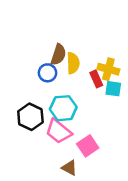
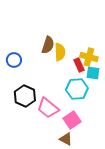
blue circle: (47, 73) -> (14, 60), moved
cyan hexagon: (63, 108) -> (77, 89), moved
brown triangle: (69, 168) -> (66, 139), moved

